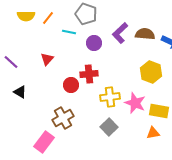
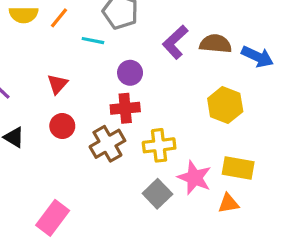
purple circle: (94, 43) -> (130, 73), moved
red circle: (71, 85) -> (62, 126), moved
pink star: (135, 103) -> (195, 178), moved
brown cross: (63, 118) -> (107, 144), moved

